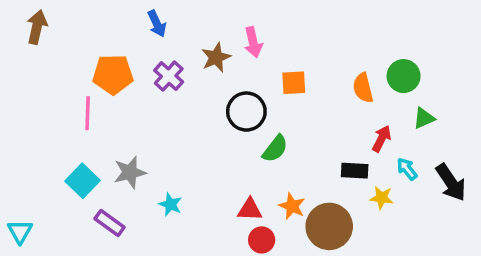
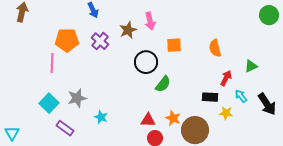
green circle: (404, 76) -> (269, 15), moved

